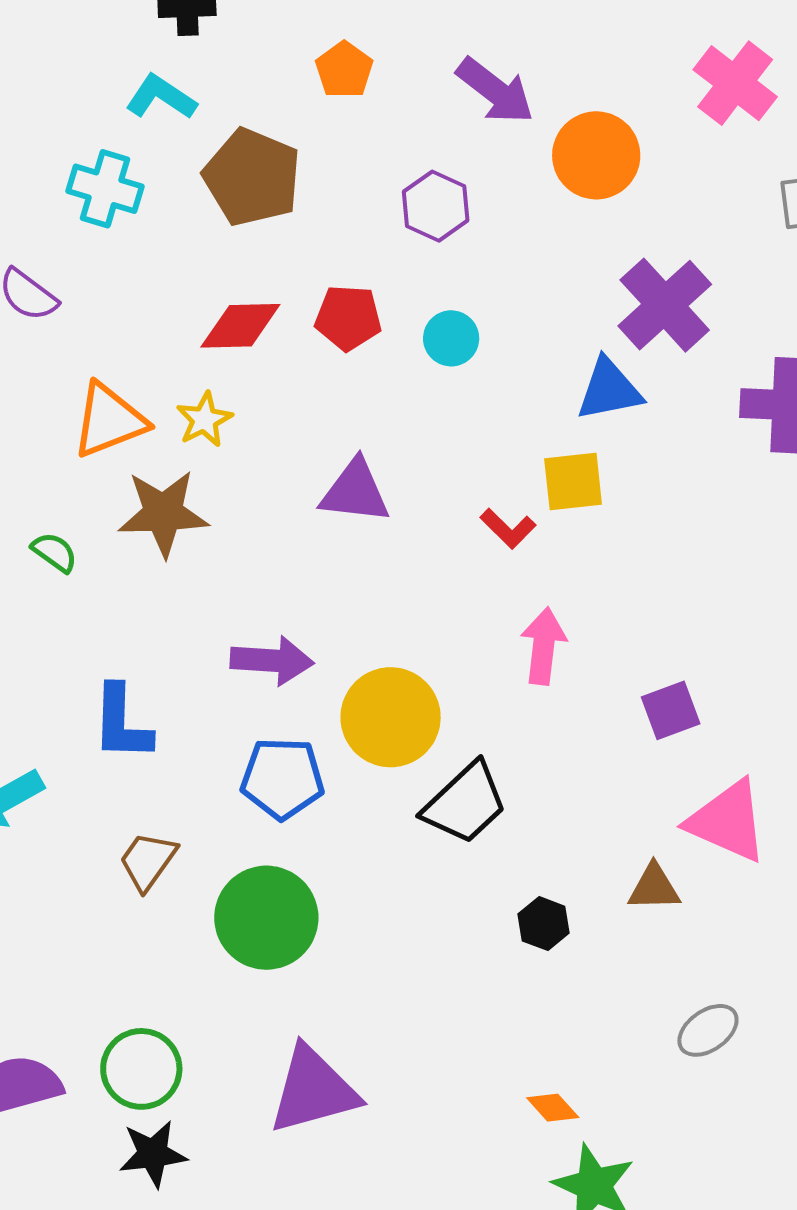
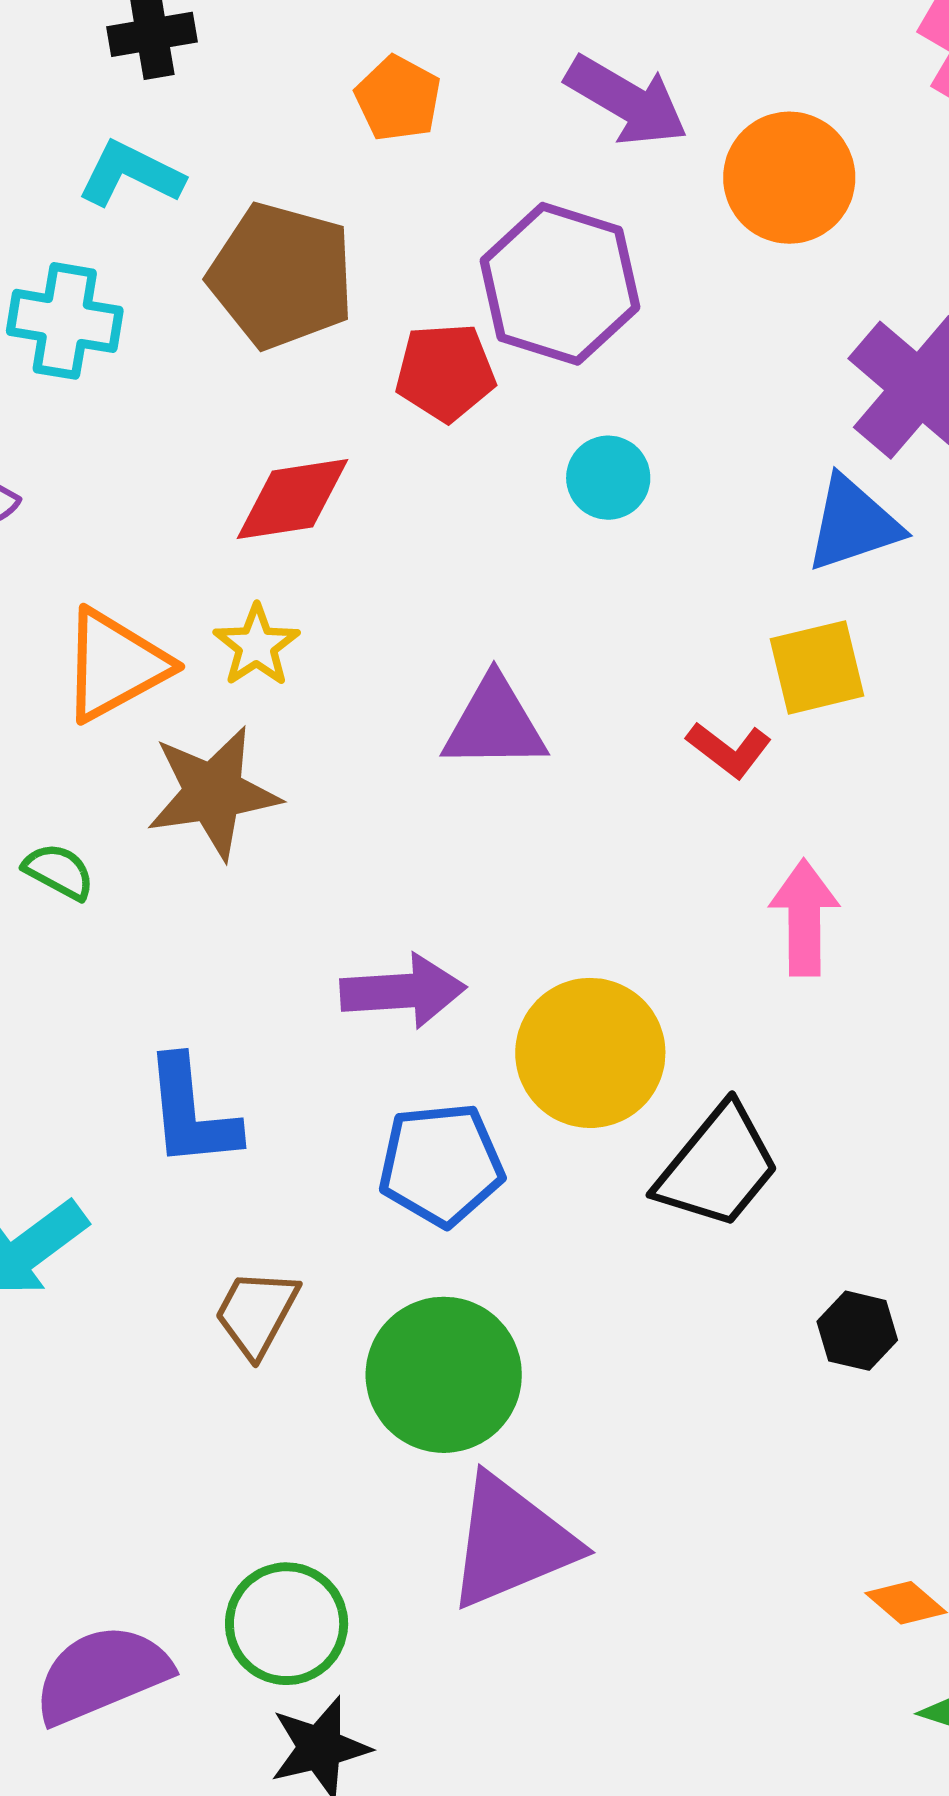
purple hexagon: (436, 206) -> (560, 284), size x1.5
red pentagon: (348, 318) -> (445, 372), moved
purple triangle: (313, 1090) -> (511, 1542), moved

